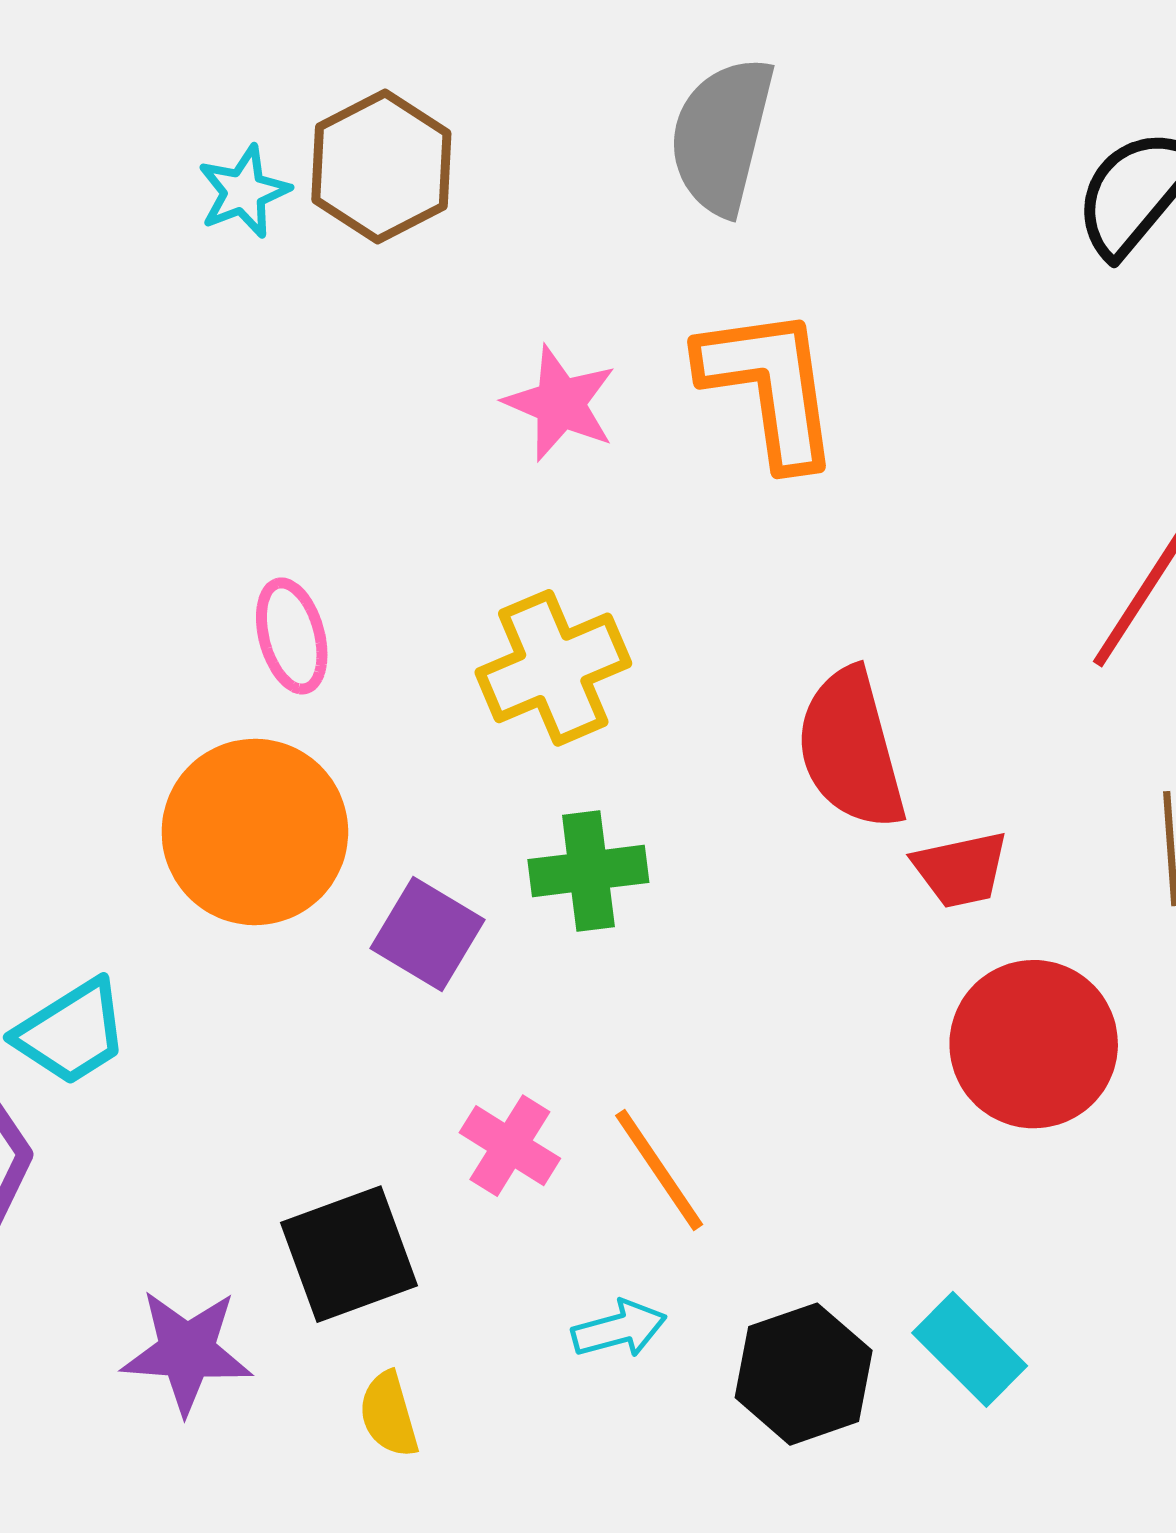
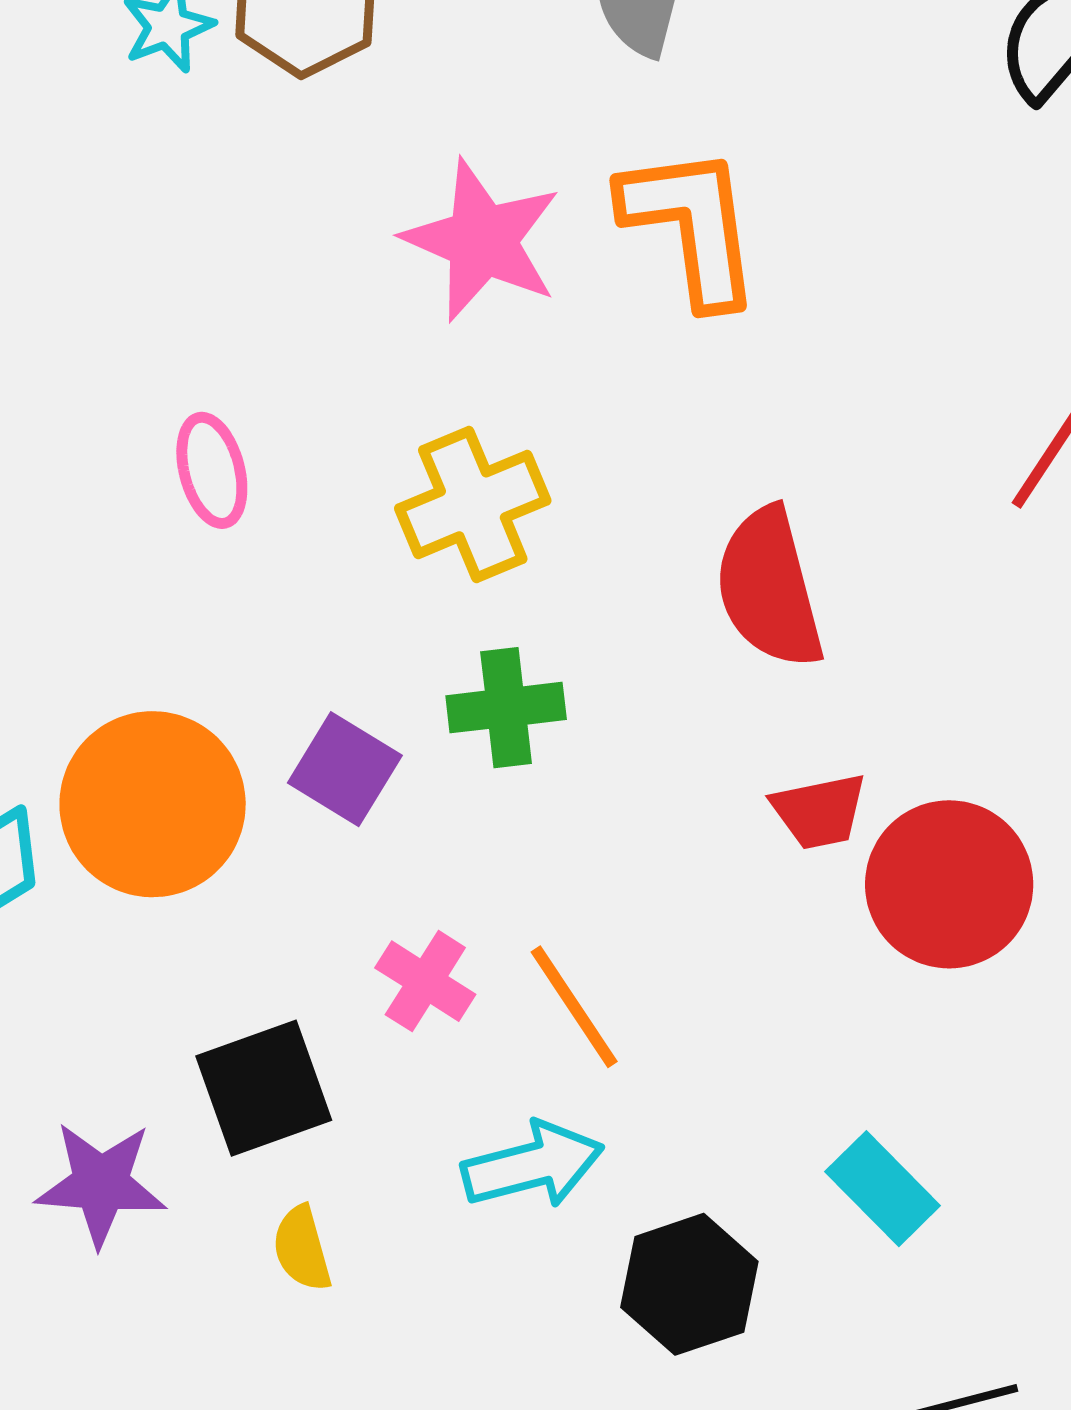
pink star: (560, 403) -> (482, 240), size x1.4
orange circle: (255, 832) -> (153, 804), moved
red trapezoid: (961, 869) -> (819, 811), moved
cyan arrow: (619, 1329) -> (533, 1165), size x1.5
black hexagon: (804, 1374) -> (689, 1284), moved

